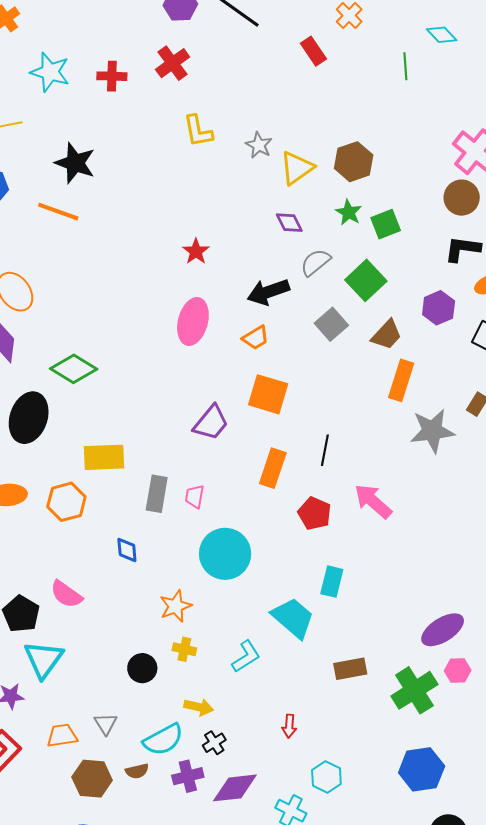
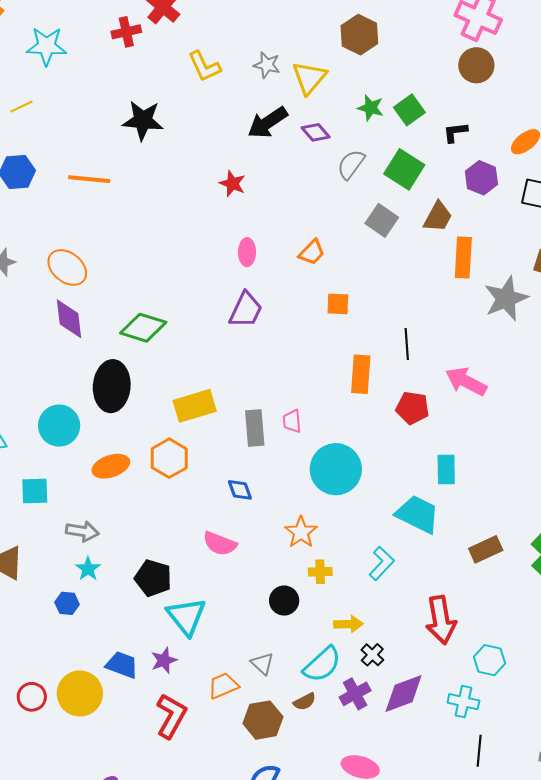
red cross: (112, 76) -> (126, 32), moved
brown hexagon: (354, 162) -> (359, 35), moved
black star: (75, 163) -> (143, 120), moved
black L-shape: (463, 249) -> (455, 132), moved, size x0.7
black arrow: (268, 292) -> (268, 123), moved
pink ellipse: (193, 321) -> (247, 252), size x0.6
orange square: (268, 394) -> (338, 304), size x0.6
purple trapezoid: (211, 423) -> (246, 310), moved
pink semicircle: (66, 594) -> (220, 544), moved
red arrow: (289, 726) -> (441, 620), size x2.0

